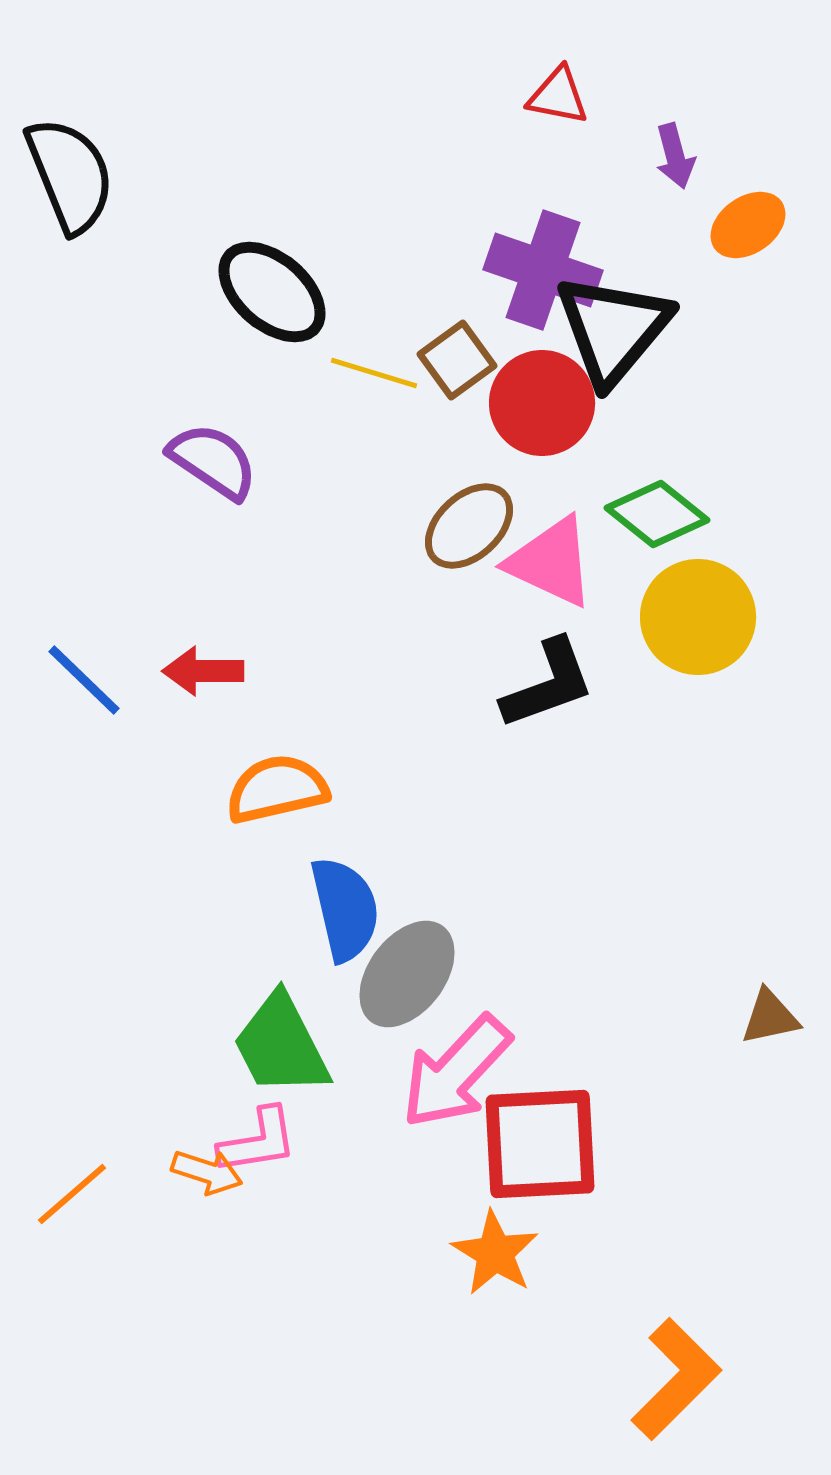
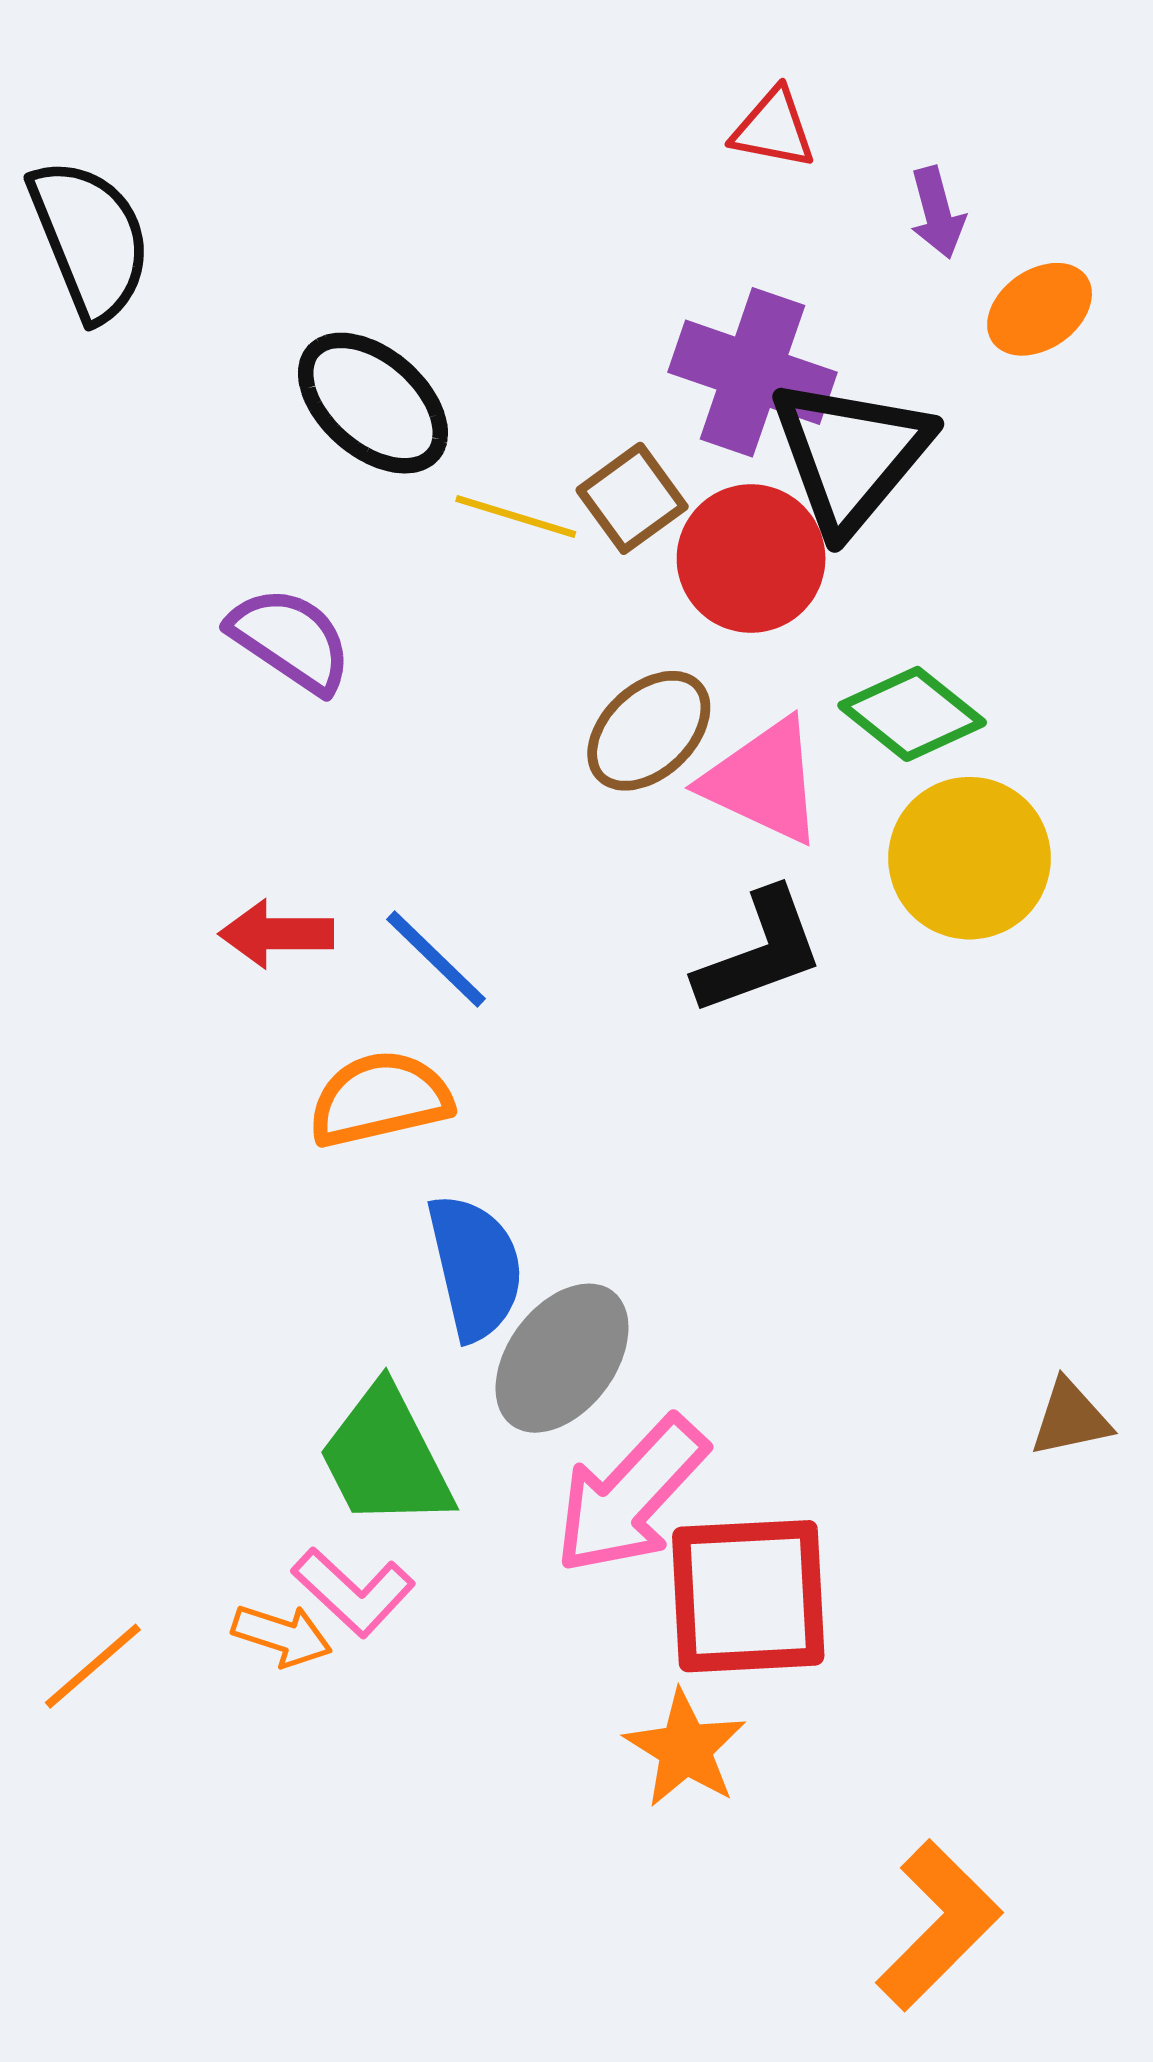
blue line: (84, 680) -> (436, 959), moved
pink L-shape: (258, 1141) -> (353, 1592), turned 52

